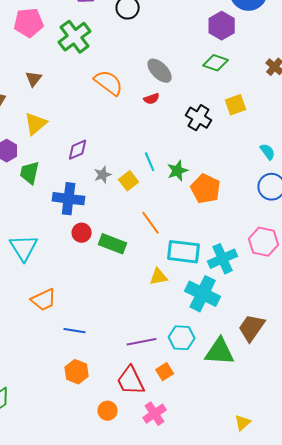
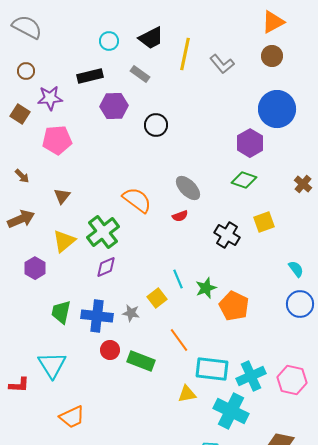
green cross: (75, 37) -> (103, 232), moved
green trapezoid: (30, 173) -> (61, 312), moved
gray star: (103, 175) -> (131, 313), moved, turned 30
pink hexagon: (264, 242) -> (292, 380), moved

